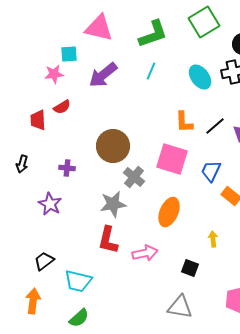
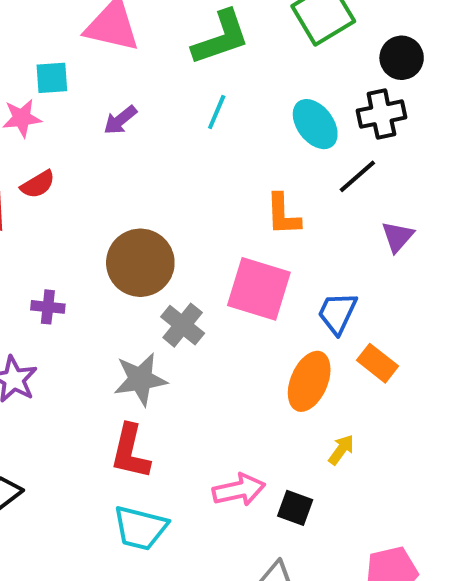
purple arrow: (103, 75) -> (120, 120), size x0.6
black line: (215, 126) -> (357, 176), moved
orange ellipse: (169, 212) -> (309, 381), moved
yellow arrow: (213, 239) -> (341, 450), turned 42
pink arrow: (145, 253) -> (239, 490), moved
cyan trapezoid: (78, 281) -> (140, 528), moved

